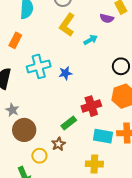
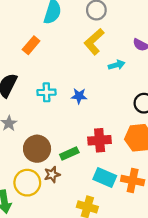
cyan cross: (39, 66) -> (47, 92), moved, size x0.7
brown circle: (24, 130) -> (37, 149), moved
yellow circle: (39, 156) -> (27, 183), size x1.5

